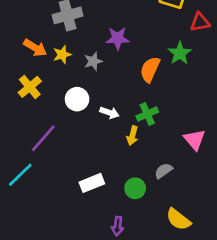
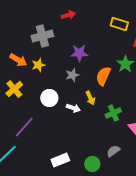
gray star: (93, 61) -> (72, 75), moved
green cross: (147, 114) -> (113, 113), moved
yellow arrow: (132, 136) -> (90, 98), moved, turned -40

